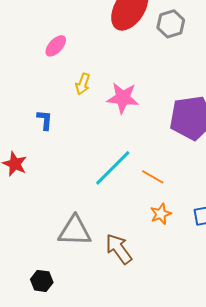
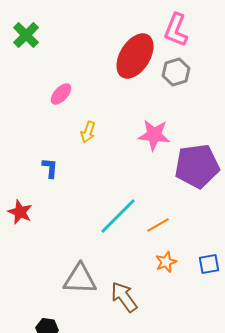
pink star: (123, 98) -> (154, 135), moved
orange line: (153, 177) -> (158, 225), turned -60

